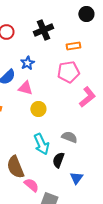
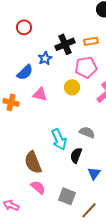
black cross: (43, 30) -> (65, 44), moved
pink triangle: (25, 88) -> (40, 94), moved
yellow circle: (38, 109) -> (72, 87), moved
pink semicircle: (31, 185) -> (38, 187), moved

